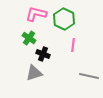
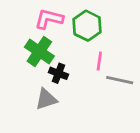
green cross: (29, 38) -> (39, 52), size x1.5
gray line: (89, 76) -> (120, 80), moved

